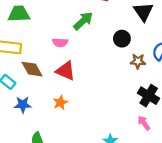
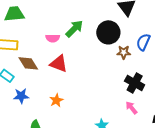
green arrow: (83, 21) -> (74, 29), moved
black circle: (122, 39) -> (108, 32), size x1.5
orange star: (60, 103) -> (56, 100), moved

